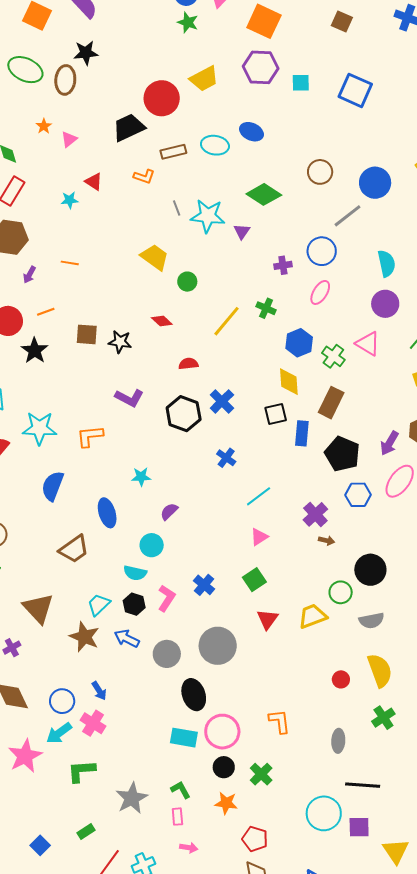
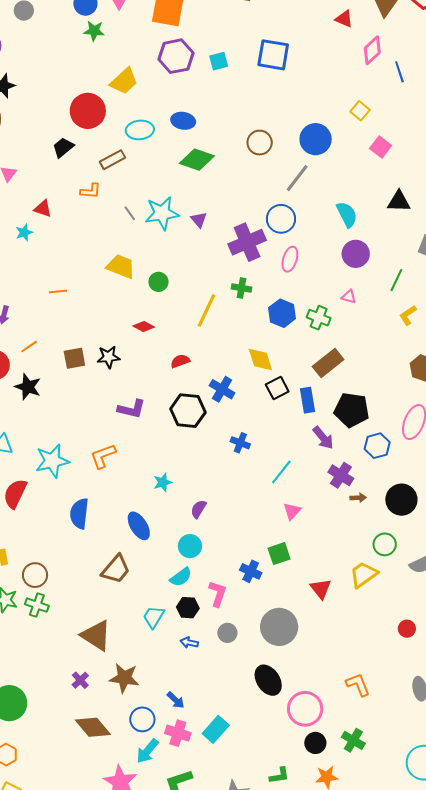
black trapezoid: (129, 127) -> (63, 147), size x0.7
cyan ellipse: (215, 145) -> (140, 130), moved
green diamond: (264, 194) -> (197, 160), moved
orange line: (70, 263) -> (58, 292), moved
purple cross: (283, 265) -> (247, 242), size x2.0
pink triangle: (368, 344) -> (349, 297), size x0.6
yellow diamond: (289, 382) -> (260, 359), moved
brown rectangle: (331, 403) -> (328, 363), turned 40
purple arrow: (389, 443) -> (323, 438), moved, turned -55
black circle: (370, 570) -> (401, 500), moved
cyan semicircle: (135, 573) -> (181, 577), turned -35
green square: (254, 580) -> (279, 554), moved, turned 30
brown star: (84, 637) -> (124, 678), moved
blue arrow: (127, 638) -> (189, 643), size x0.7
gray circle: (167, 654) -> (227, 633), moved, size x0.7
cyan rectangle: (184, 738) -> (216, 729), moved, turned -44
green L-shape: (181, 790) -> (279, 776), turned 125

